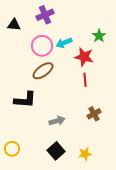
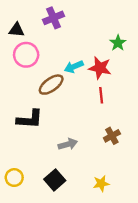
cyan arrow: (64, 43) -> (74, 67), moved
pink circle: (42, 46) -> (26, 55), moved
black square: (56, 151) -> (55, 180), moved

